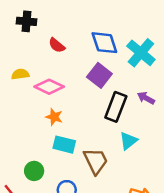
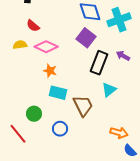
red semicircle: (57, 45) -> (33, 26), moved
cyan cross: (141, 53) -> (119, 20), turned 30
yellow semicircle: (20, 74) -> (20, 45), moved

